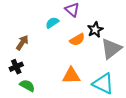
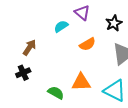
black star: (95, 30) -> (114, 23), moved
green semicircle: (27, 86) -> (56, 93), moved

